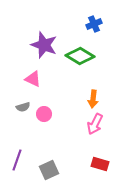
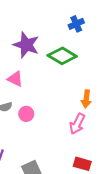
orange arrow: (93, 99) -> (86, 99), moved

